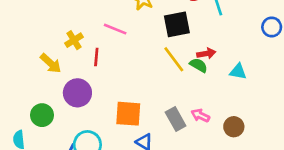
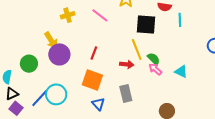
red arrow: (206, 53) -> (127, 64), moved
red line: (96, 57) -> (94, 53), moved
yellow arrow: (51, 63) -> (51, 40), moved
pink arrow: (200, 115) -> (155, 69), moved

